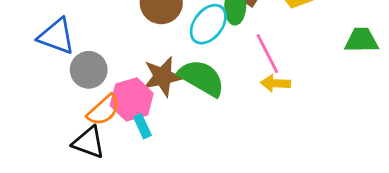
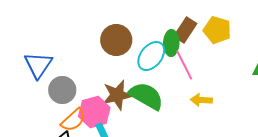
blue triangle: (56, 36) -> (38, 65), turned 44
pink line: (267, 54) -> (184, 65), moved

